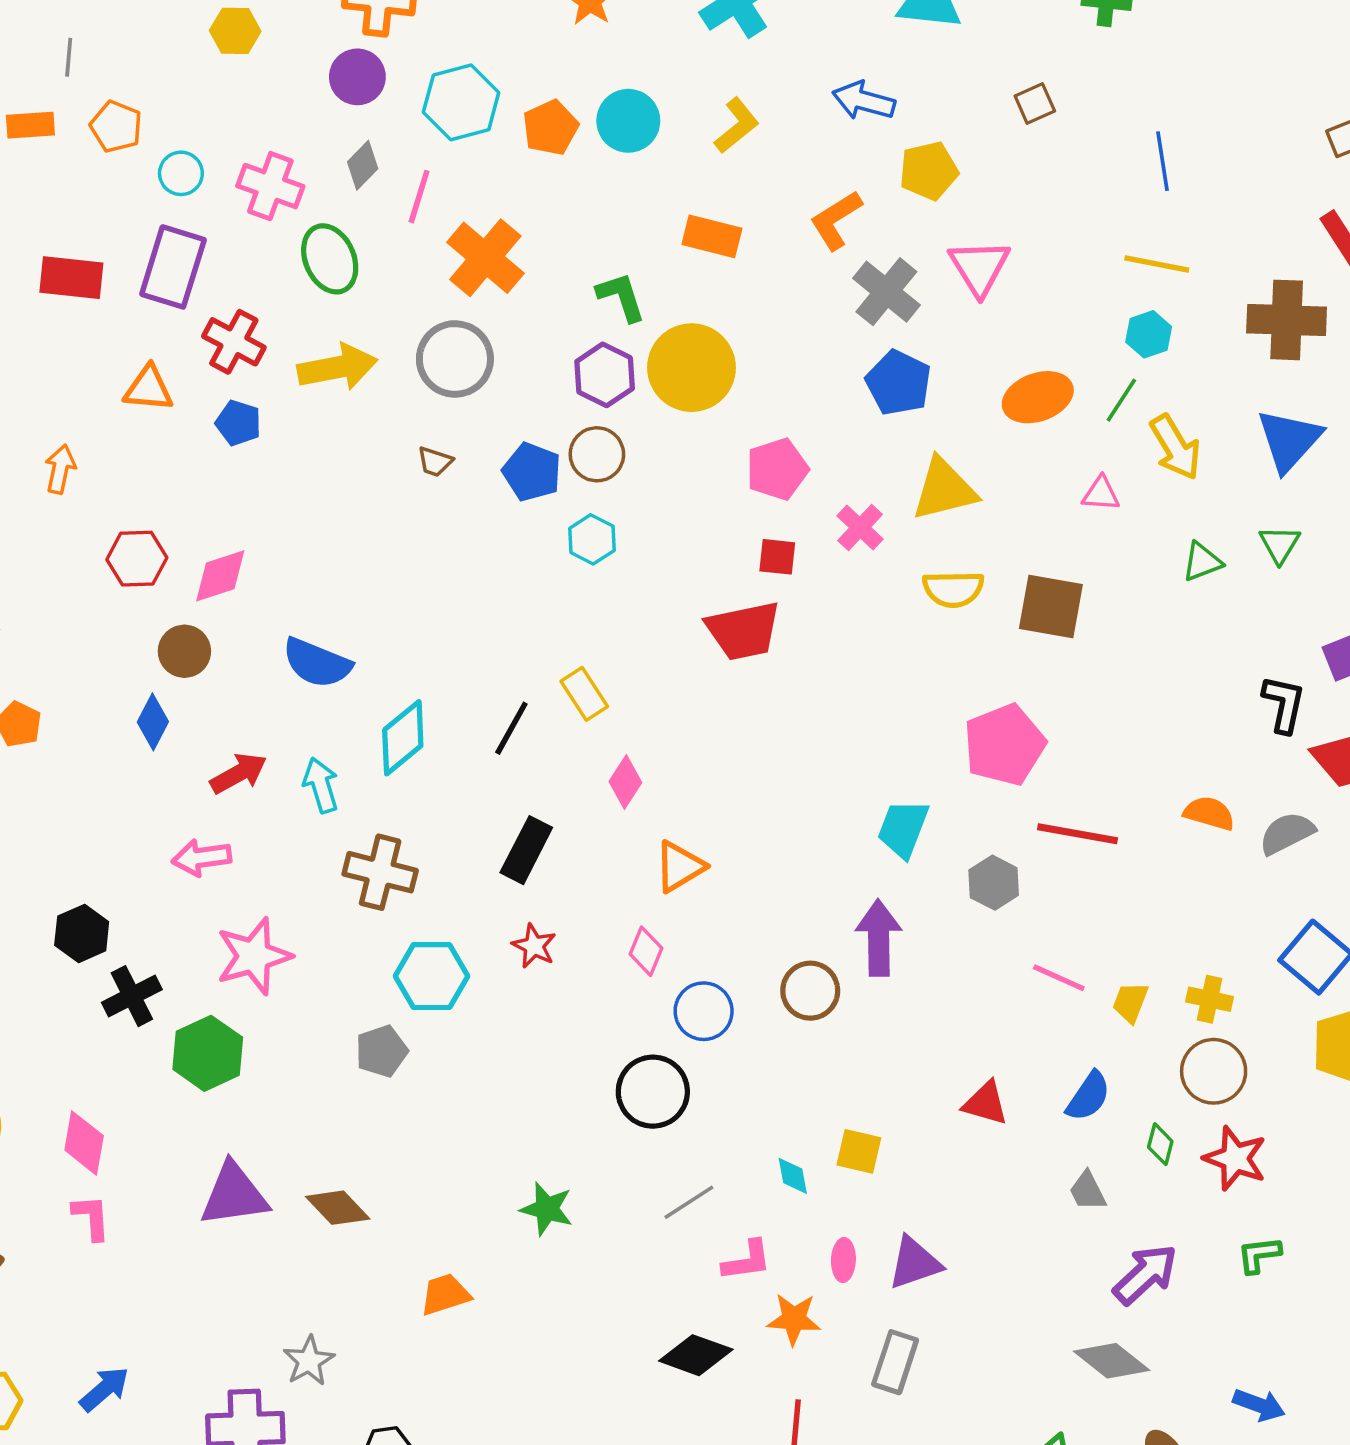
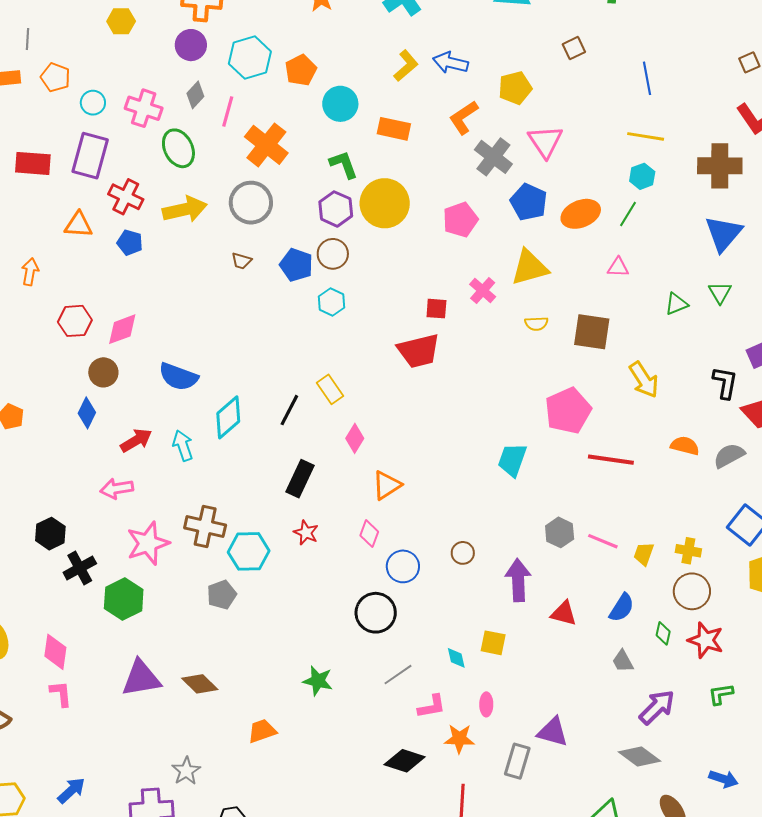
blue arrow: (864, 101) -> (450, 63), moved
cyan circle: (628, 121) -> (340, 104), moved
blue pentagon: (899, 383) -> (529, 202), moved
yellow arrow: (1175, 447) -> (644, 380), moved
pink pentagon: (777, 469) -> (460, 220), moved
yellow semicircle: (953, 589) -> (536, 324), size x0.7
brown cross: (380, 872) -> (205, 527), moved
gray hexagon: (994, 883) -> (560, 532), moved
purple arrow: (879, 938) -> (518, 580), moved
brown circle: (810, 991) -> (463, 553), size x0.7
purple triangle: (915, 1263) -> (553, 732), moved, turned 36

